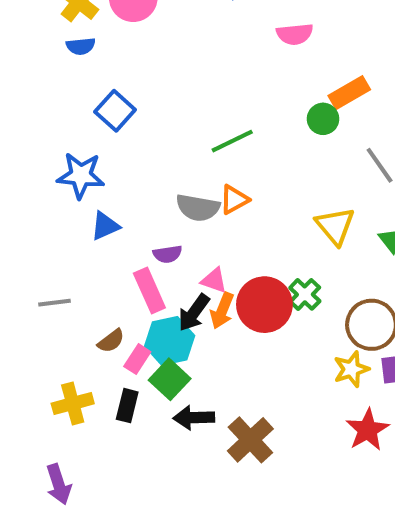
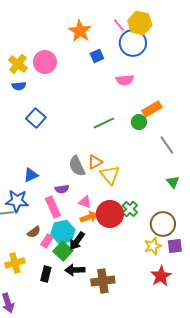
green line: (232, 141) -> (104, 123), moved
blue star: (81, 175) -> (17, 201), moved
gray semicircle: (198, 208) -> (77, 166), turned 55
yellow triangle: (335, 226) -> (110, 175), moved
orange arrow: (222, 311) -> (89, 217), turned -132
black arrow: (194, 313) -> (77, 241), moved
black rectangle: (127, 406) -> (46, 274), moved
brown cross: (250, 440) -> (103, 281), turned 35

